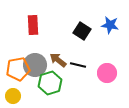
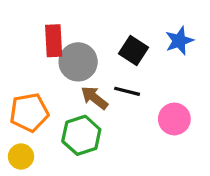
blue star: (110, 25) -> (179, 41), turned -30
gray circle: (35, 65) -> (78, 62), moved
black line: (78, 65) -> (127, 91), moved

